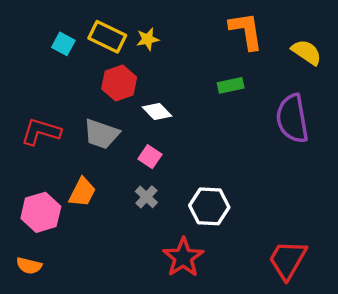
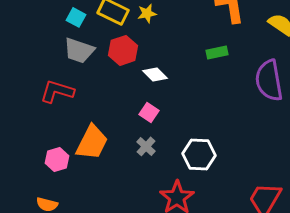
gray trapezoid: (101, 134) -> (79, 50), moved
orange trapezoid: (82, 192) -> (92, 142), size x1.4
pink hexagon: (41, 212) -> (57, 159), size x0.7

